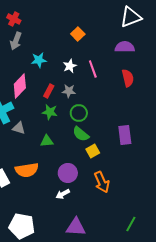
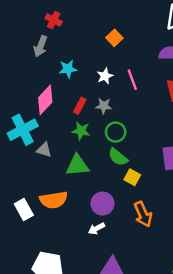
red cross: (14, 19) -> (54, 20), moved
green triangle: (47, 141) -> (77, 165), size x1.5
yellow square: (93, 151) -> (132, 177), turned -32

